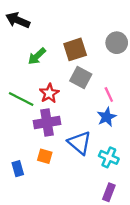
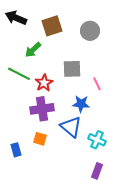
gray circle: (117, 43) -> (90, 31), moved
brown square: (75, 49) -> (52, 26), moved
gray square: (81, 78) -> (72, 69), turned -30
green line: (21, 99) -> (19, 74), moved
blue star: (107, 117) -> (81, 104), moved, turned 30

